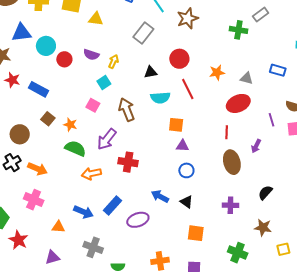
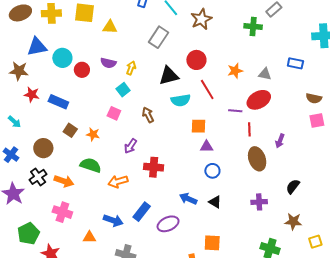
black triangle: (151, 72) -> (169, 76), size x1.5
brown arrow: (127, 110) -> (148, 115), size x0.7
purple line: (271, 120) -> (235, 111), moved, turned -64
purple arrow: (107, 139) -> (131, 146), size x0.7
green semicircle: (75, 148) -> (91, 165), moved
orange square: (196, 233) -> (212, 243), moved

